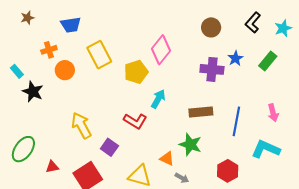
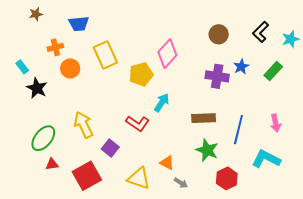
green star: (190, 145) -> (207, 150), moved
green ellipse: (23, 149) -> (43, 138), moved

